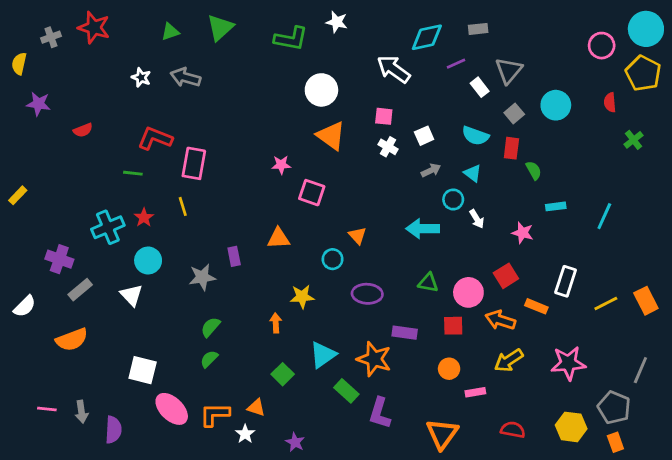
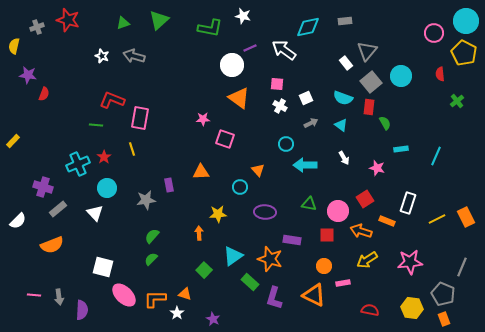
purple line: (456, 64) -> (250, 48), moved
gray square: (514, 114) -> (371, 82), size x1.5
red semicircle: (83, 130) -> (44, 94), moved, turned -48
cyan circle: (453, 199) -> (286, 144), moved
orange triangle: (442, 434) -> (314, 295), moved, turned -40

